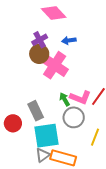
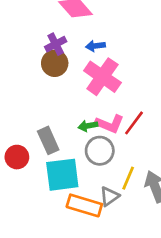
pink cross: (55, 65) -> (102, 77), moved
green arrow: (65, 99) -> (88, 126), turned -72
gray triangle: (43, 155) -> (109, 196), moved

